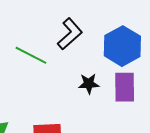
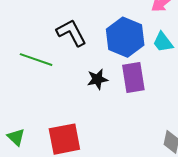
black L-shape: (70, 34) -> (71, 33), turned -68

